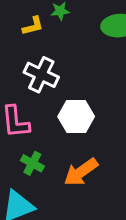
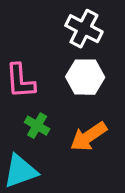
white cross: (41, 75) -> (84, 29), moved

